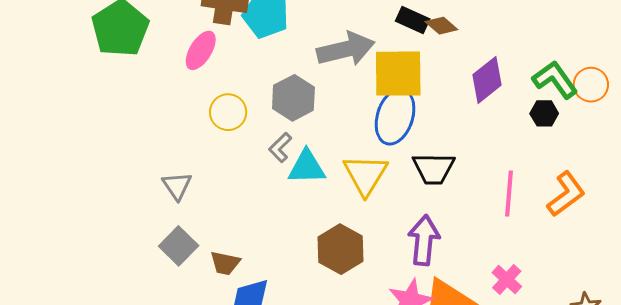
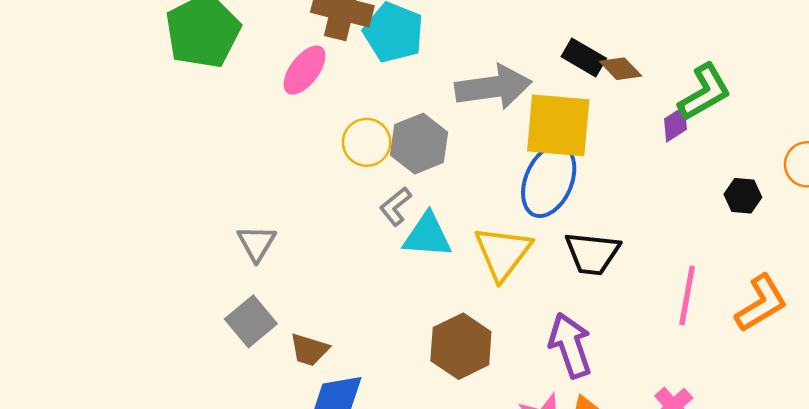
purple diamond: (487, 80) -> (675, 124), moved, size x0.6
green L-shape: (555, 80) -> (704, 92), moved, turned 90
yellow circle: (228, 112) -> (367, 142), moved
purple arrow: (424, 240) -> (570, 345), turned -30

